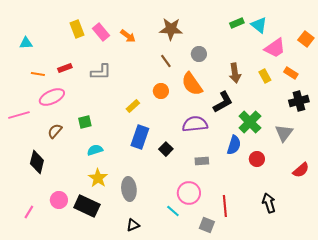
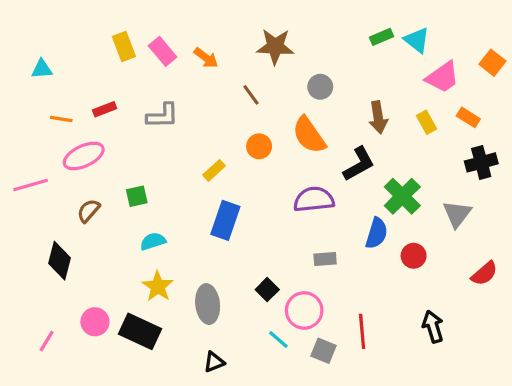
brown line: (166, 61) -> (251, 95), moved
black square: (166, 149) -> (267, 290), moved
gray square: (207, 225) -> (323, 351), moved

